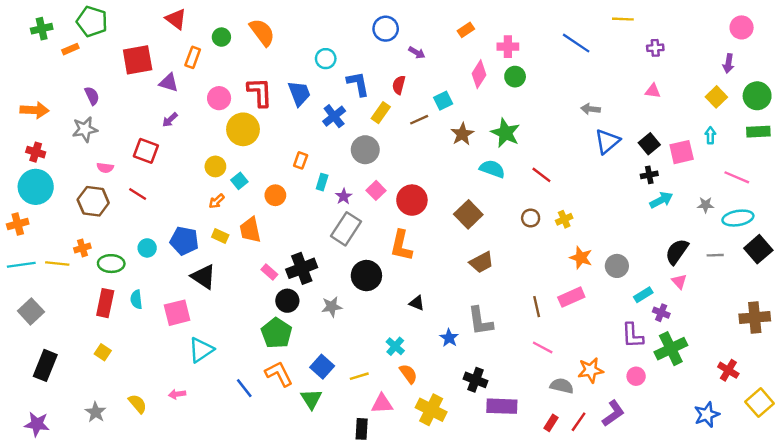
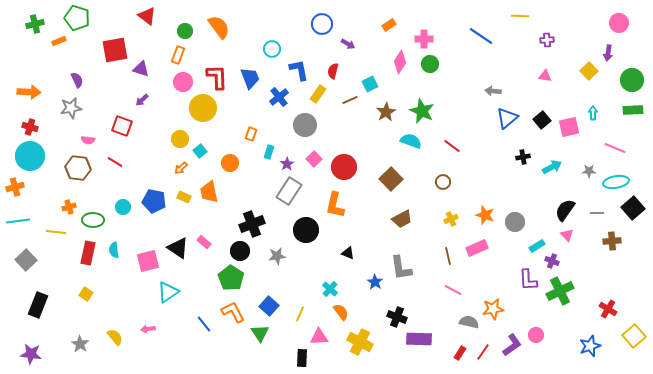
orange rectangle: (193, 57) -> (178, 55), moved
yellow square: (716, 97) -> (589, 71), moved
black cross: (649, 175) -> (523, 157), moved
yellow cross: (564, 219) -> (451, 219), moved
yellow line: (57, 264) -> (56, 232), moved
pink rectangle: (269, 272) -> (204, 242), moved
black triangle: (203, 277) -> (178, 248), moved
brown cross: (755, 317) -> (612, 241), moved, size x0.7
yellow line: (359, 376) -> (300, 314), turned -49
pink circle: (636, 376) -> (536, 335), moved

